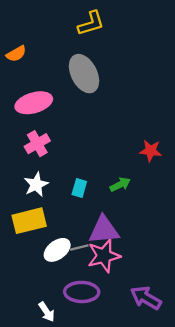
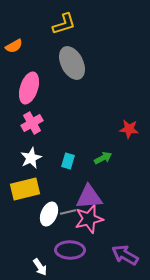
yellow L-shape: (91, 23) -> (64, 24), moved
pink ellipse: (34, 103) -> (29, 88), turned -56
white ellipse: (57, 250) -> (49, 214), turned -30

